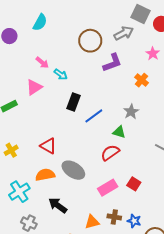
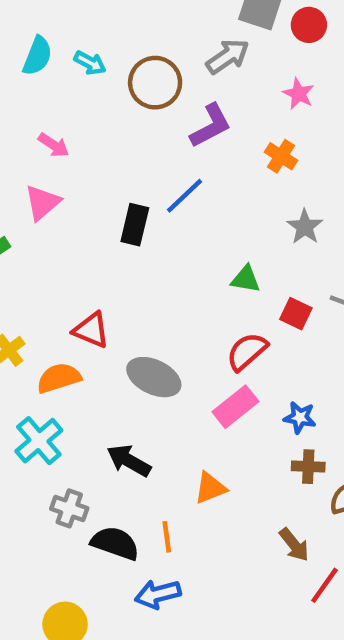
cyan arrow: (61, 74) -> (90, 63), moved
gray star: (131, 112) -> (305, 227), moved
blue line: (94, 116) -> (185, 196), moved
red semicircle: (110, 153) -> (247, 351), moved
orange semicircle: (45, 175) -> (59, 378), moved
red square: (134, 184) -> (296, 314), moved
brown cross: (114, 217) -> (308, 467), moved
blue star: (134, 221) -> (300, 417), moved

